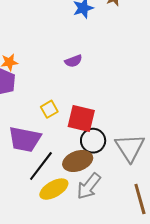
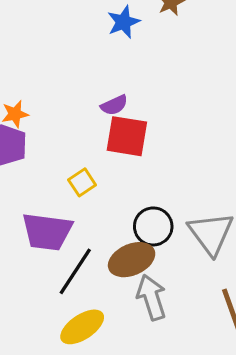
red square: (81, 119) -> (127, 136), moved
gray arrow: (89, 186) -> (152, 297), turned 128
yellow ellipse: (54, 189) -> (82, 327), moved

